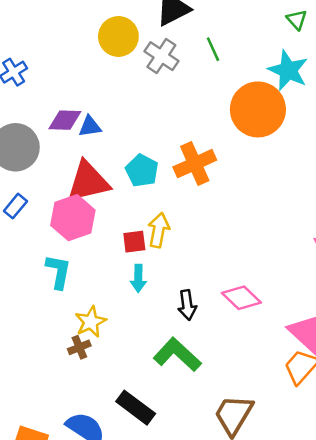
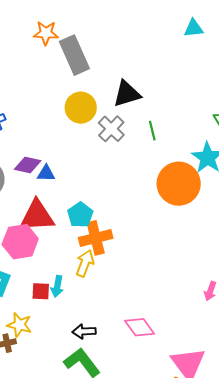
orange cross: (195, 164) -> (96, 238), moved
red square: (134, 242) -> (41, 291), moved
cyan arrow: (138, 278) -> (57, 286), moved
black arrow: (187, 305) -> (84, 331), moved, turned 85
yellow star: (91, 322) -> (19, 325), turned 30

